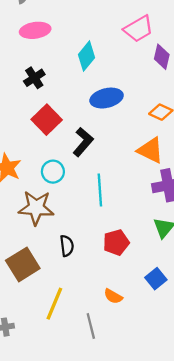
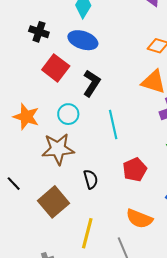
black cross: (34, 78) -> (39, 32), turned -30
blue ellipse: (107, 98) -> (83, 40), moved, turned 40
orange semicircle: (113, 296) -> (139, 219), size x1.5

